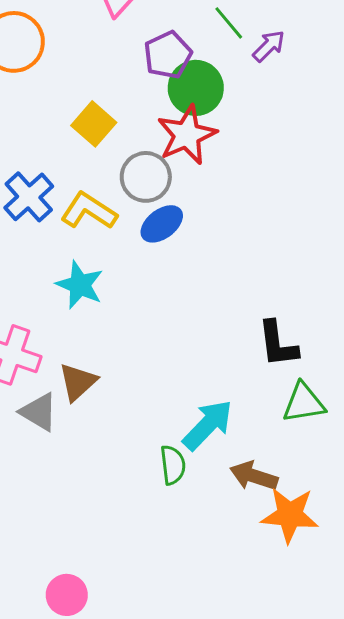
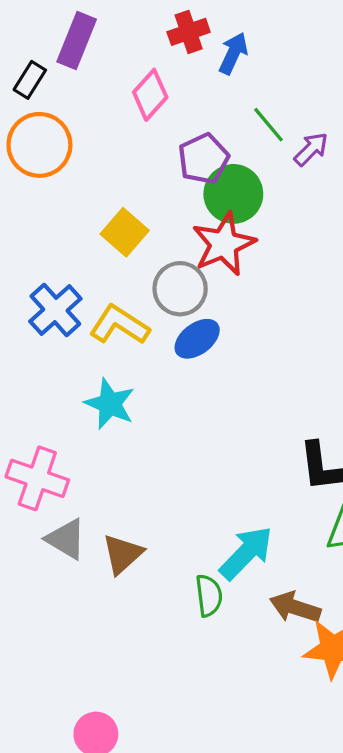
brown triangle: (78, 382) -> (123, 554), moved

